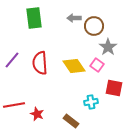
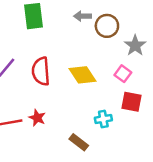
gray star: (108, 47) -> (135, 45), moved
pink square: (97, 65) -> (123, 74), moved
red star: (37, 114) -> (37, 118), moved

